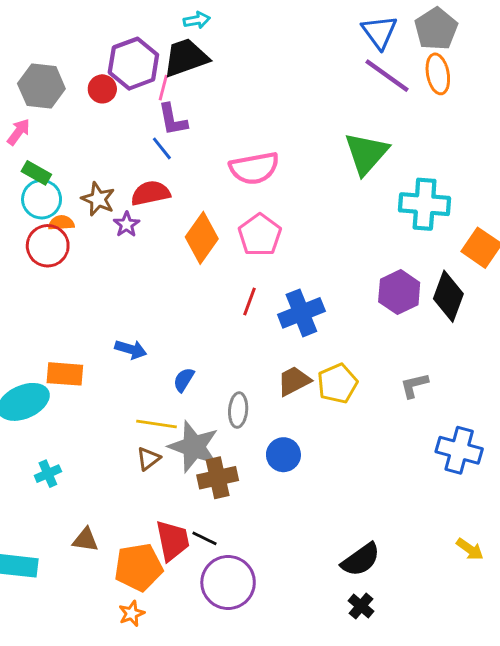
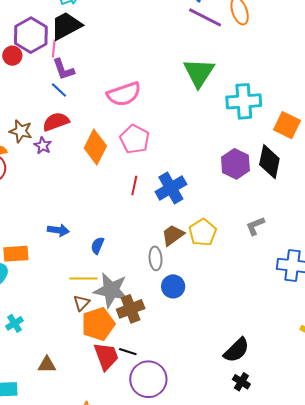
gray ellipse: (238, 410) -> (156, 258), moved
orange pentagon: (138, 567) -> (98, 324), moved

